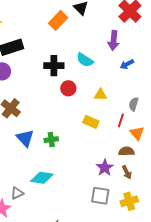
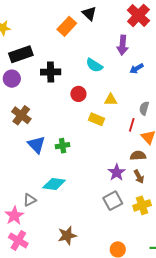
black cross: (54, 66) -> (51, 72), moved
yellow rectangle: (91, 122) -> (97, 119), moved
gray square: (100, 196) -> (113, 201), turned -36

